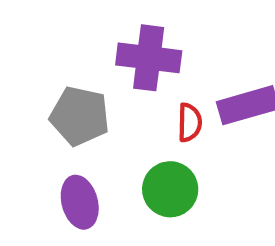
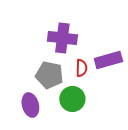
gray pentagon: (80, 116) -> (49, 75), moved

